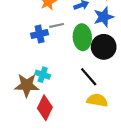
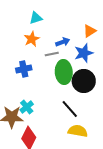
gray line: (57, 25) -> (52, 54), moved
cyan cross: (43, 75) -> (27, 107), turned 32

